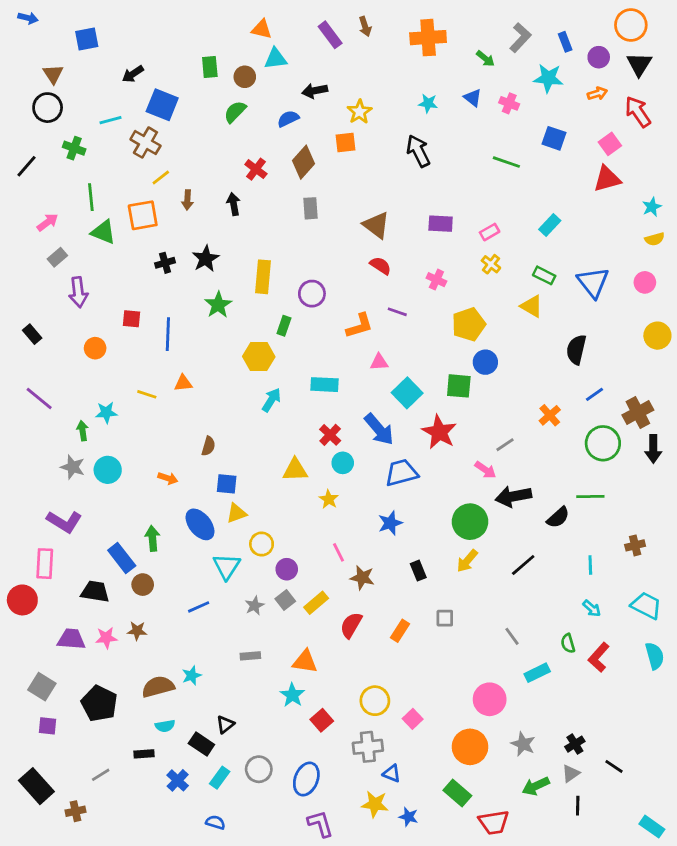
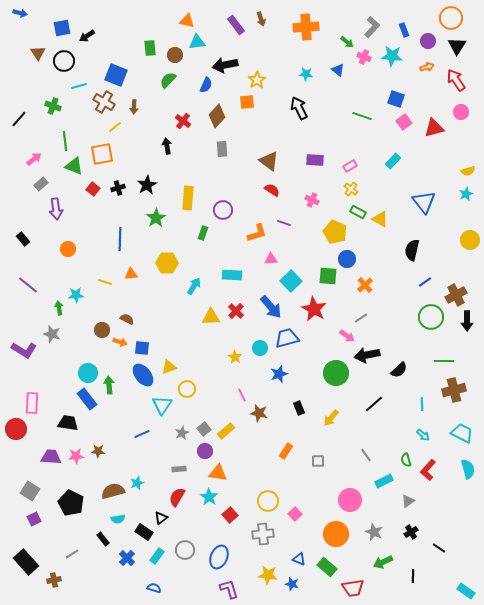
black arrow: (133, 74) -> (87, 36), moved
black arrow: (315, 91) -> (225, 65), size x1.4
pink cross: (509, 103) -> (364, 57), moved
black circle: (48, 108) -> (64, 61), moved
blue semicircle: (288, 119) -> (206, 85), turned 140
pink square: (610, 144) -> (404, 122), moved
brown arrow: (187, 200) -> (134, 107), moved
cyan star: (652, 207) -> (466, 194), moved
green rectangle: (544, 275) -> (358, 212), moved
pink circle: (645, 282) -> (461, 112), moved
red square: (131, 319) -> (93, 189), moved, turned 32
yellow pentagon: (469, 324) -> (335, 232), turned -30
yellow hexagon: (259, 357) -> (167, 263), moved
orange cross: (550, 415) -> (365, 285), moved
brown semicircle: (208, 446) -> (127, 319), moved, turned -80
cyan circle: (343, 463) -> (260, 348), moved
cyan circle: (108, 470) -> (88, 373), moved
yellow triangle: (295, 470) -> (211, 317), moved
blue square: (227, 484) -> (142, 348), moved
green line: (590, 496) -> (444, 361), moved
purple L-shape: (64, 522) -> (24, 350), moved
brown cross: (635, 545) -> (454, 390), size x1.6
yellow arrow: (467, 561) -> (331, 418), moved
purple circle: (287, 569) -> (205, 451), moved
brown circle: (143, 585) -> (102, 330), moved
gray square: (445, 618) -> (318, 461), moved
red semicircle: (351, 625) -> (177, 497), moved
purple square: (48, 726) -> (34, 519), turned -32
black rectangle: (144, 754) -> (103, 539), turned 56
blue triangle: (392, 773) -> (299, 559), moved
gray triangle: (571, 773) -> (408, 501), moved

